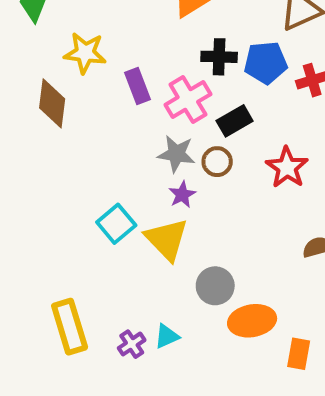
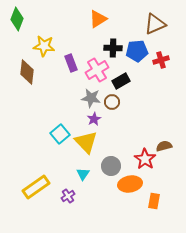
red star: (287, 167) -> (145, 159), moved
yellow rectangle: (70, 327) -> (36, 187), turned 72
cyan triangle: (167, 336) -> (83, 174), moved, turned -32

